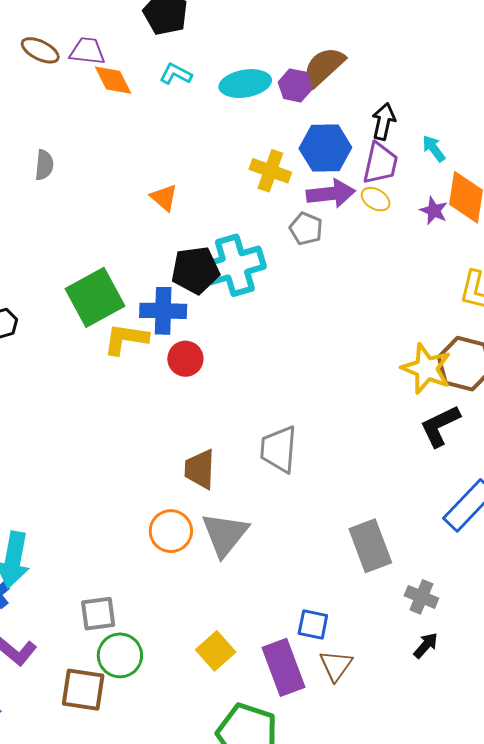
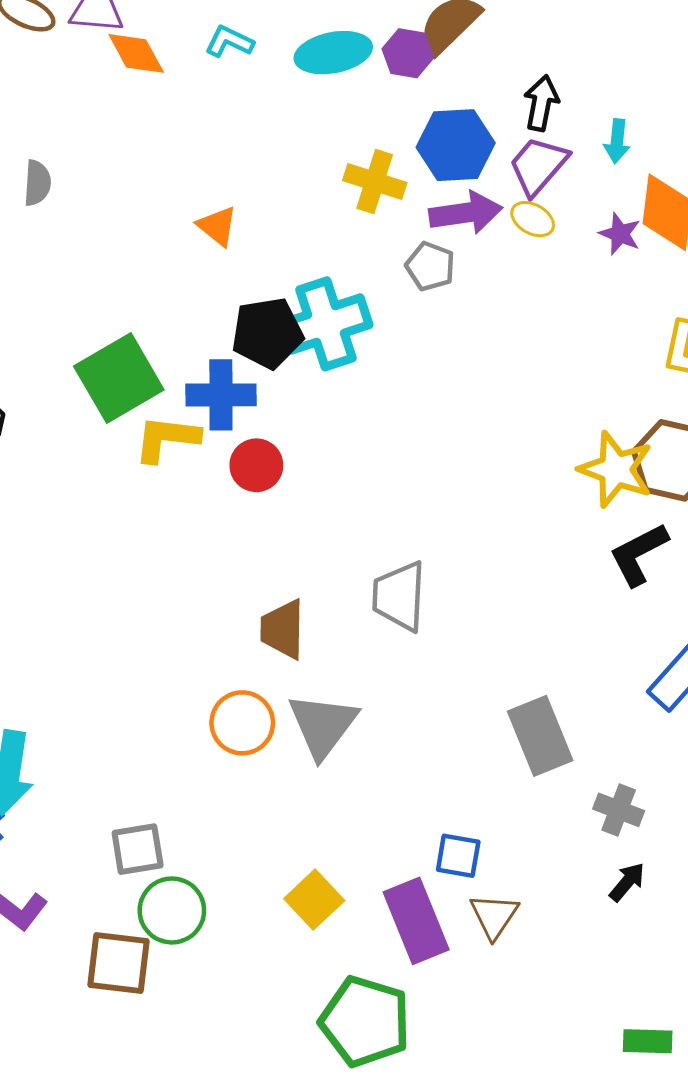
cyan arrow: (434, 149) -> (617, 141), turned -136
purple trapezoid: (380, 163) -> (538, 166), turned -150

